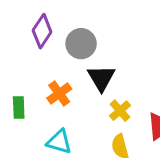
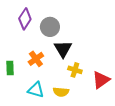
yellow cross: (120, 111) -> (75, 70), turned -32
yellow semicircle: (120, 146) -> (61, 92), moved, turned -70

